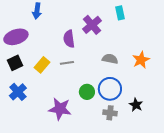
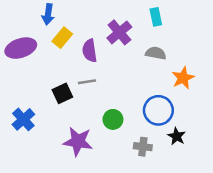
gray semicircle: (110, 59) -> (156, 53), moved
black square: (15, 63) -> (62, 93), moved
yellow rectangle: (42, 65) -> (62, 38), moved
blue circle: (110, 89) -> (158, 110), moved

